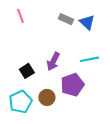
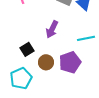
purple arrow: (53, 61) -> (52, 29), moved
brown circle: (47, 97) -> (46, 62), moved

